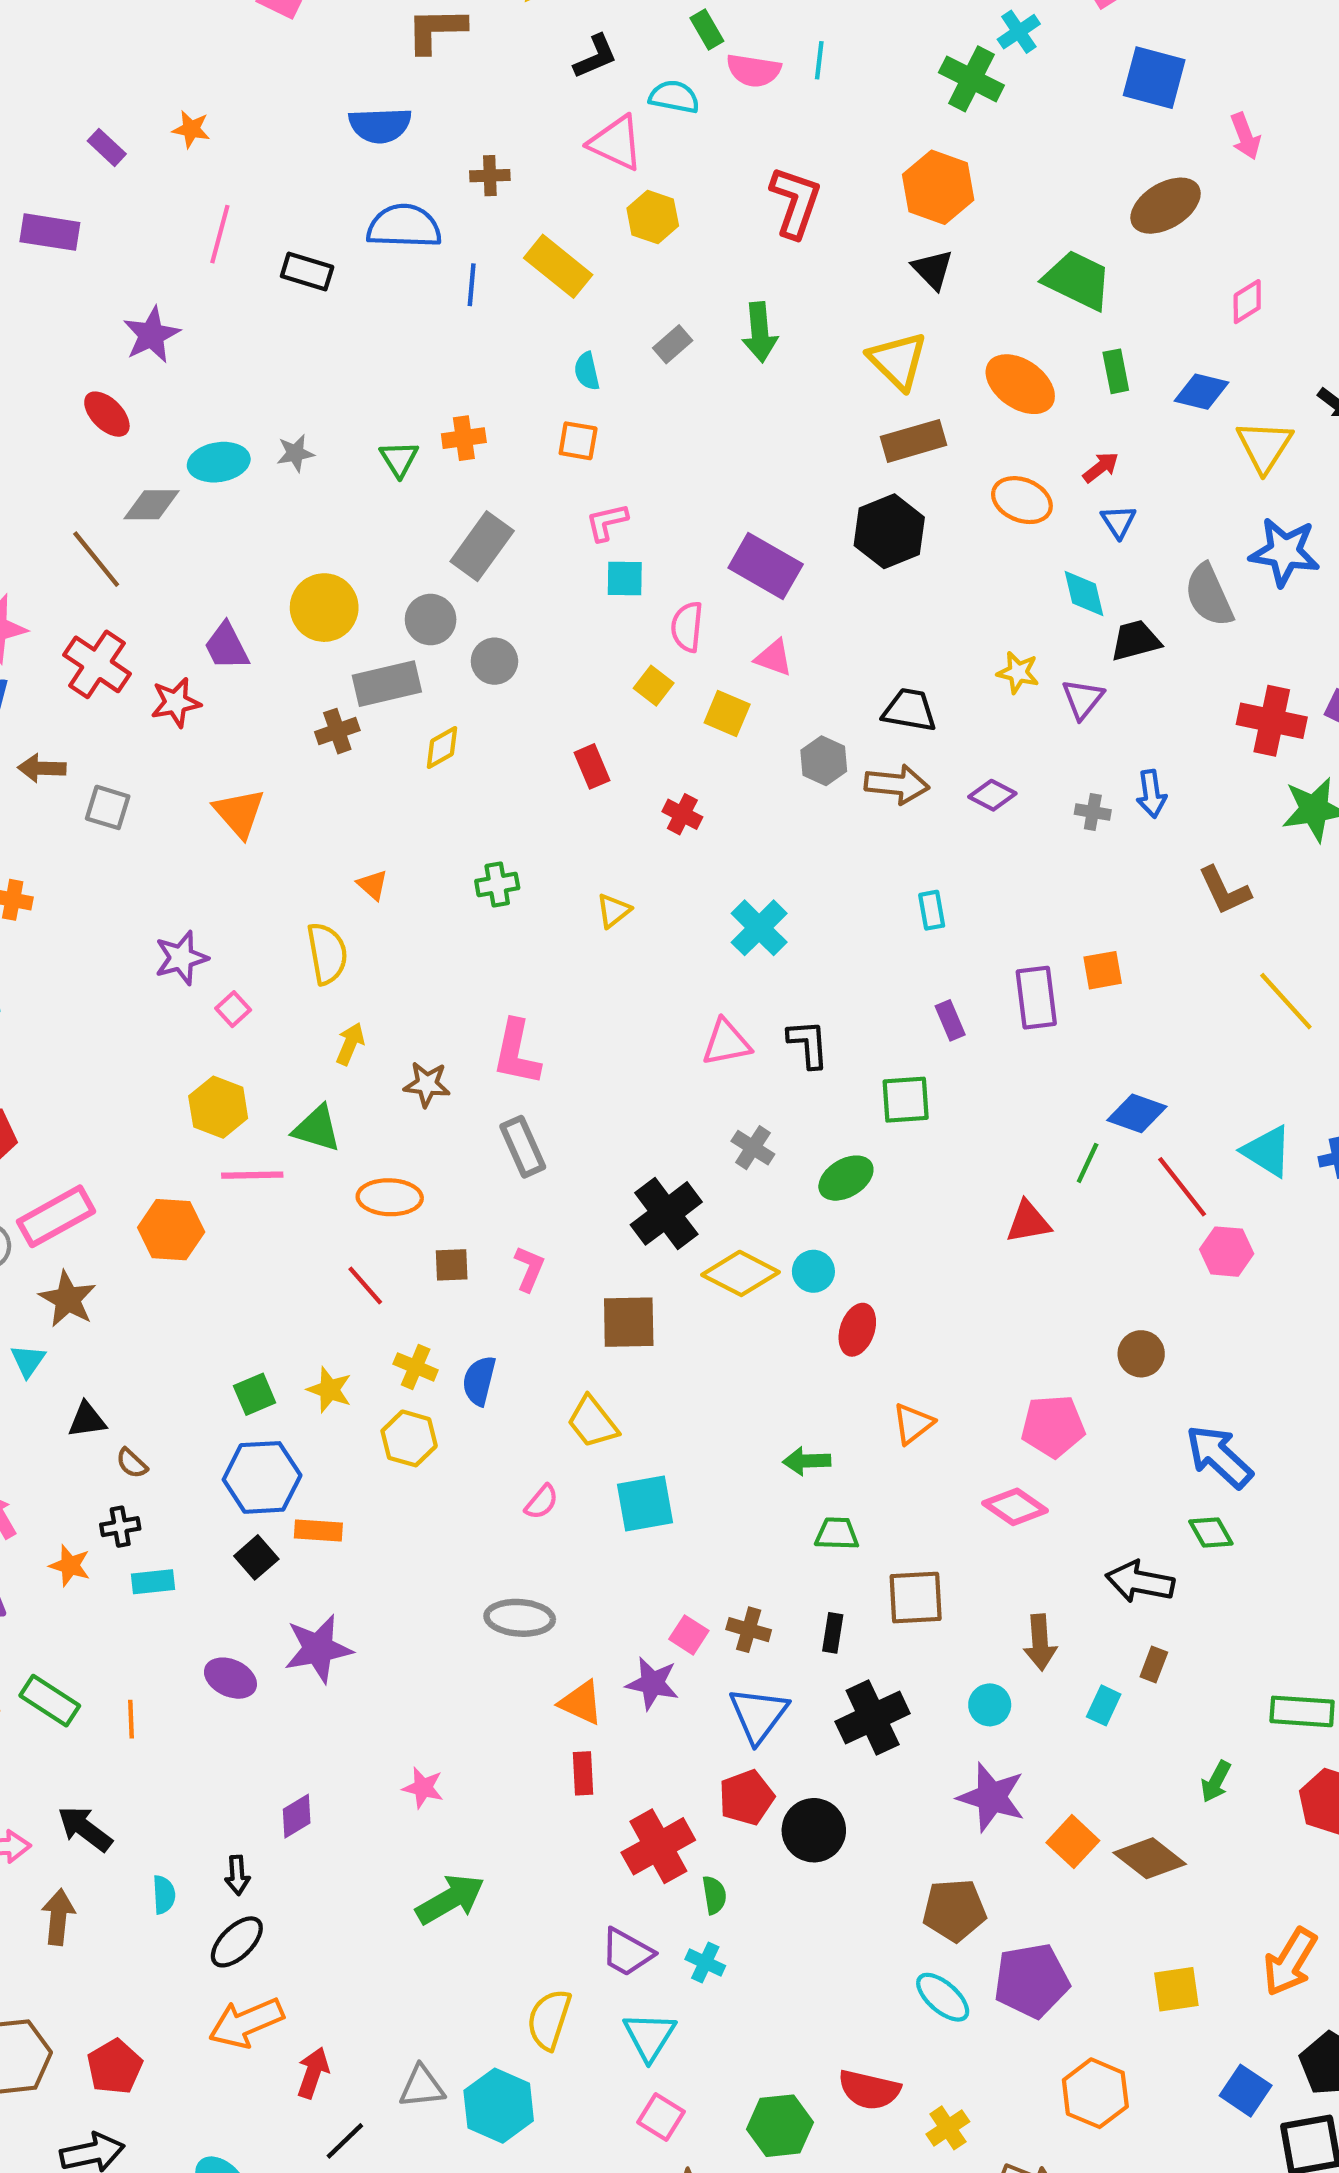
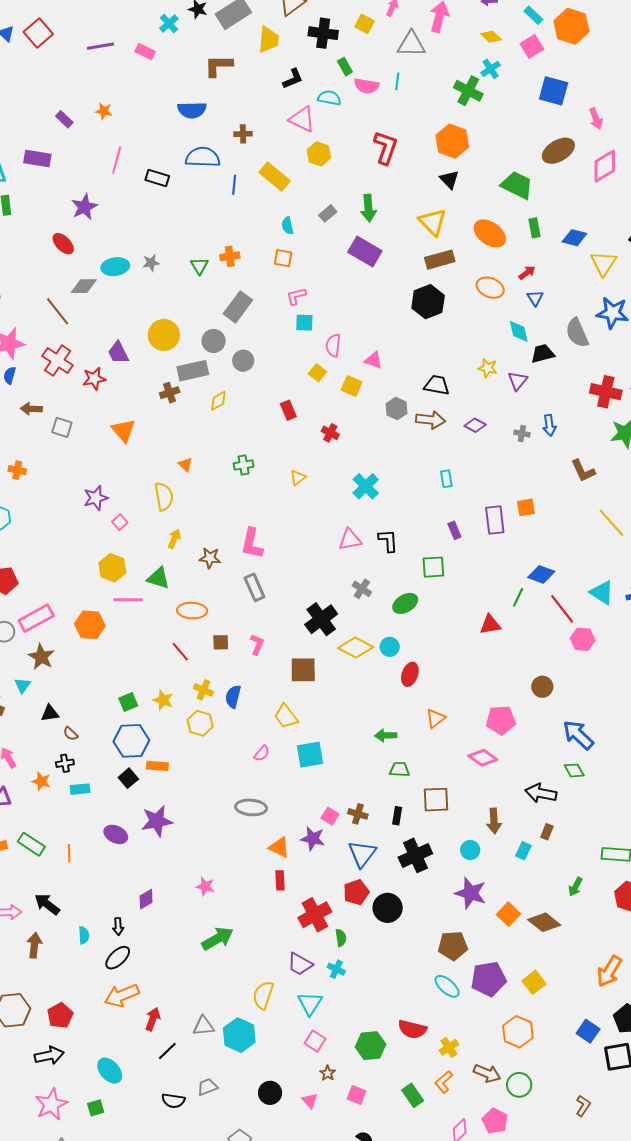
pink diamond: (1247, 302) -> (605, 166), moved, size x1.6
purple rectangle: (766, 566) -> (365, 252), moved
yellow square: (1176, 1989) -> (534, 982), moved, turned -30

